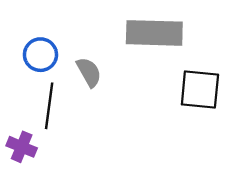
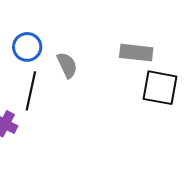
gray rectangle: (154, 33) -> (136, 53), moved, size x0.7

